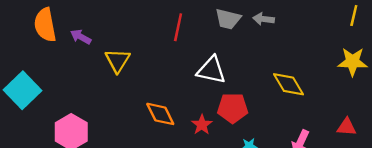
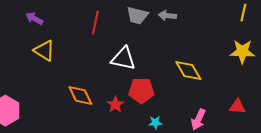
purple arrow: (81, 37) -> (34, 19), moved
yellow triangle: (118, 61) -> (44, 51), turned -30

